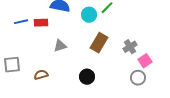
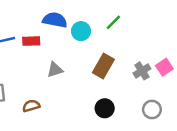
cyan circle: (89, 15) -> (81, 31), moved
pink square: (145, 61) -> (164, 67), moved
black circle: (87, 77) -> (105, 108), moved

